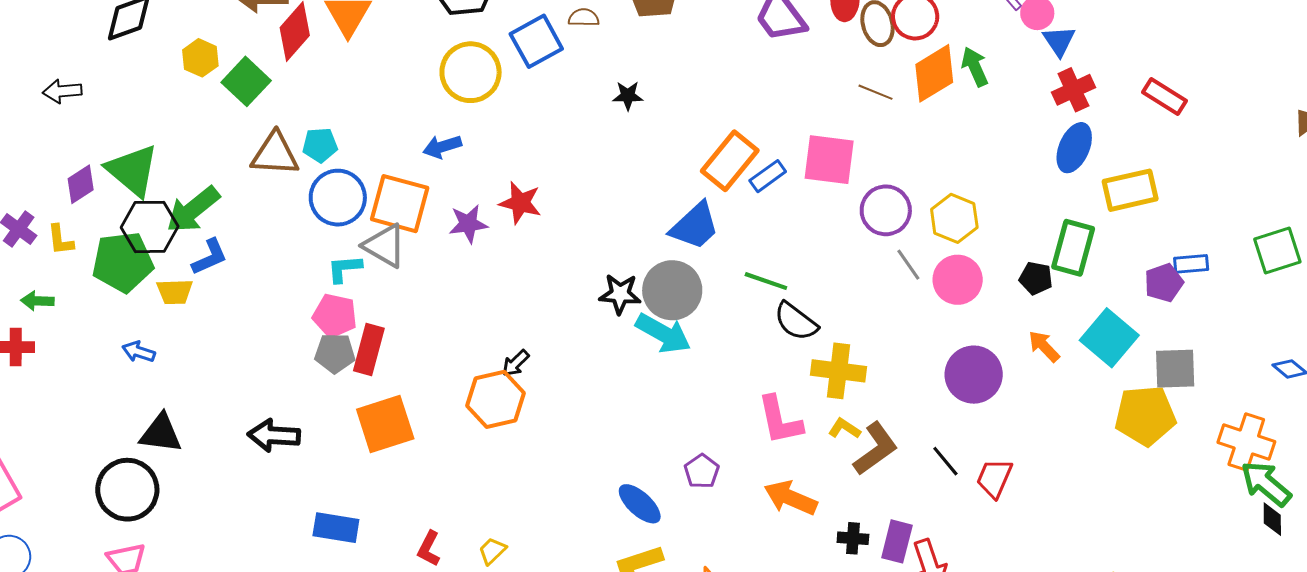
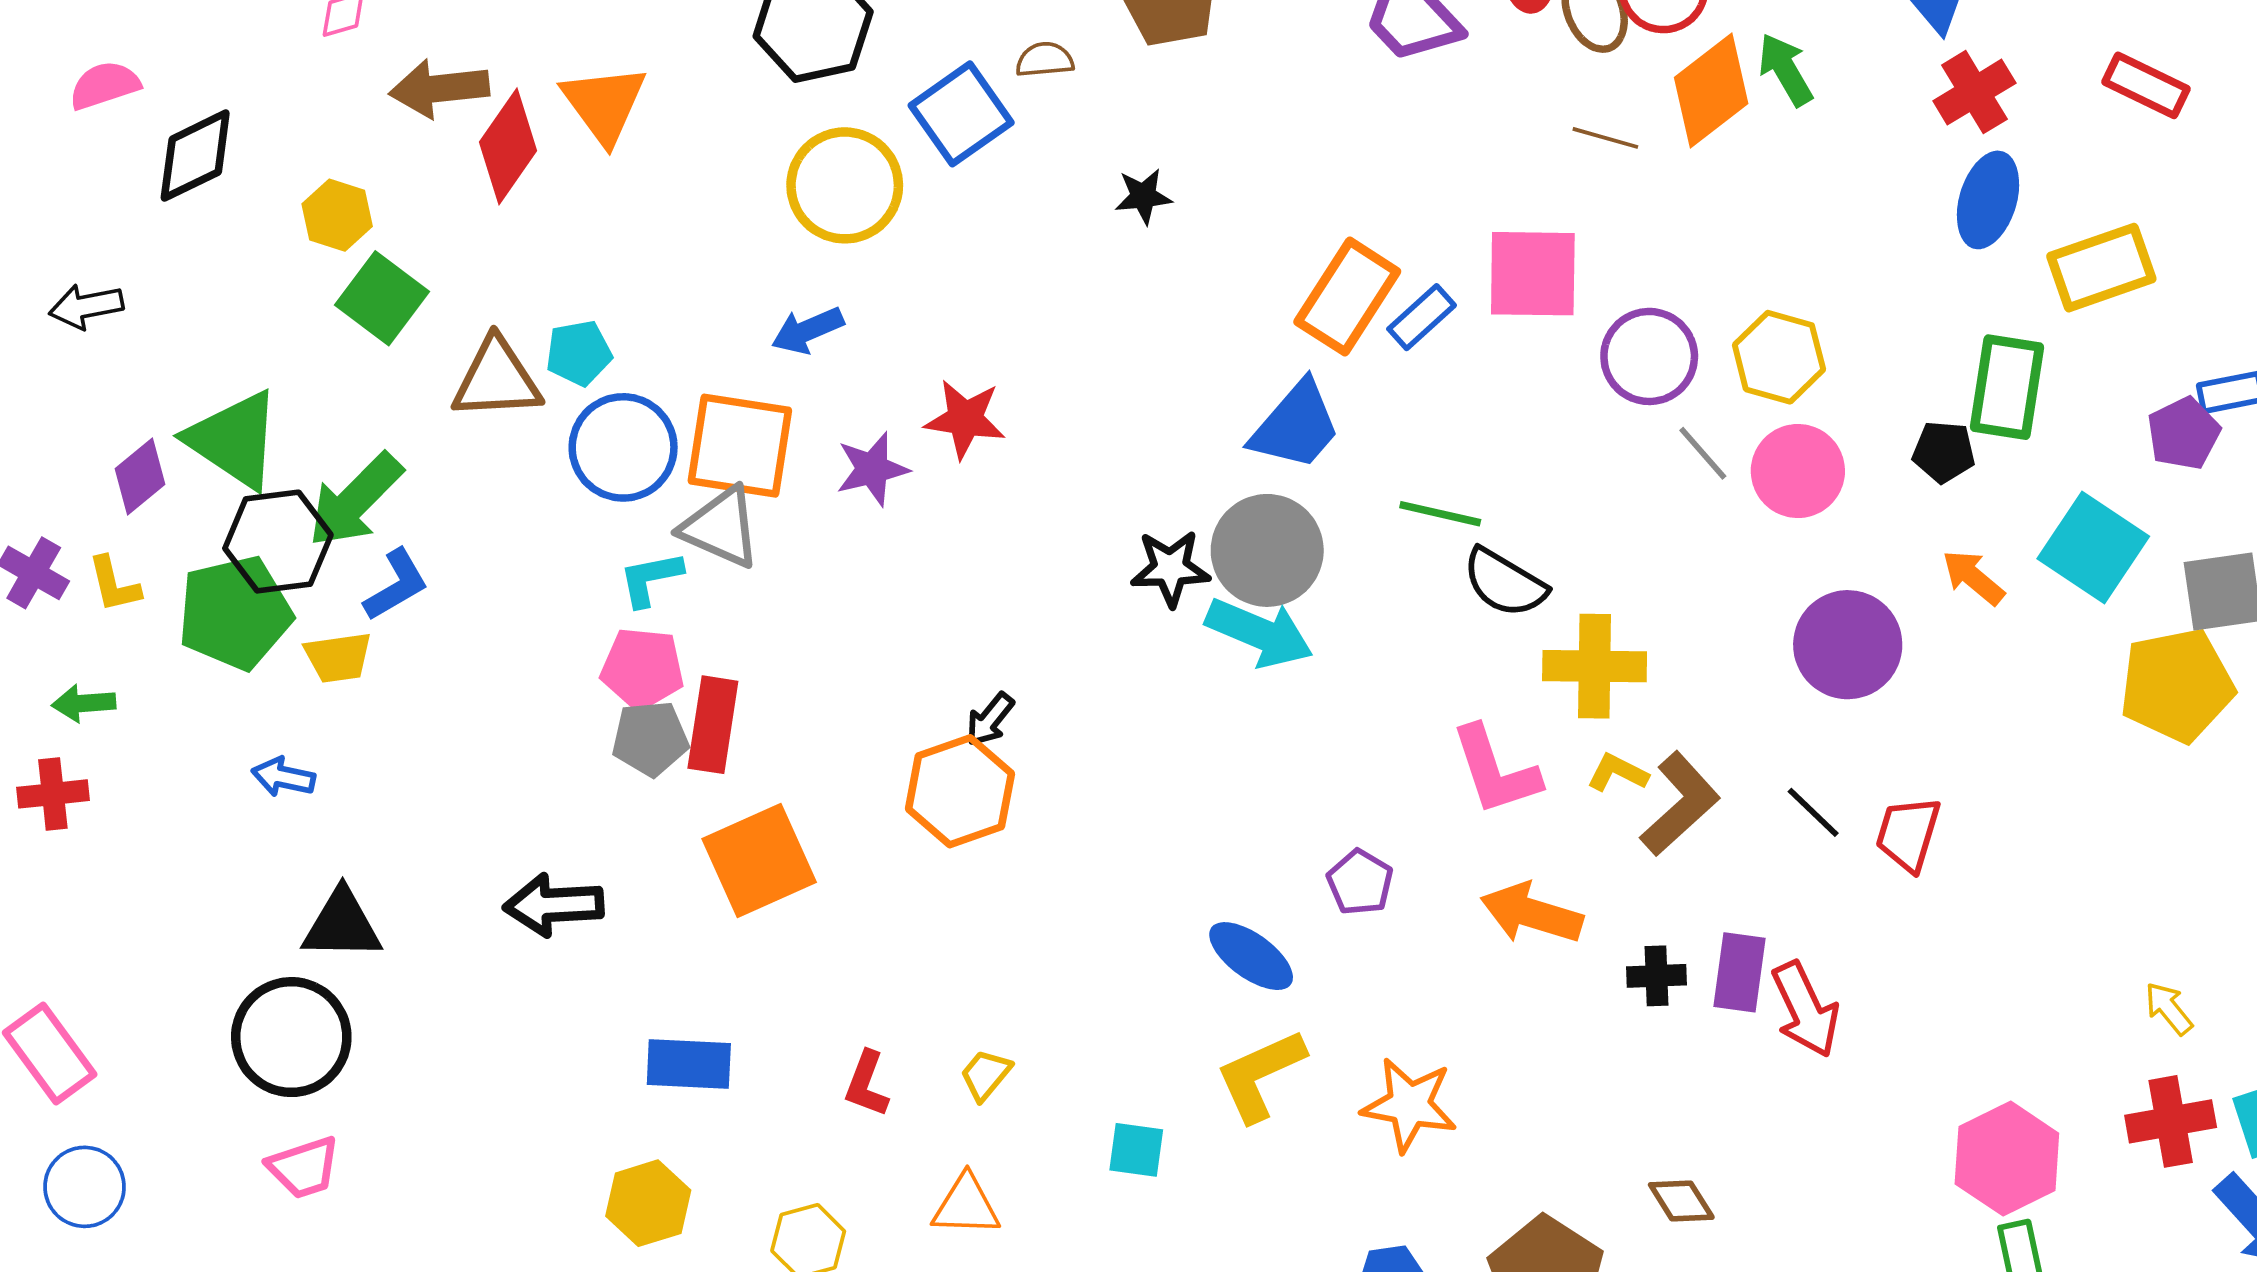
green square: (246, 81) -> (382, 298), moved

